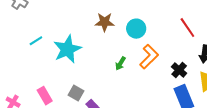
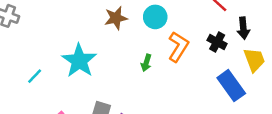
cyan line: (36, 41) -> (35, 76), moved
black cross: (179, 70) -> (217, 42), moved

